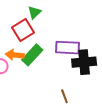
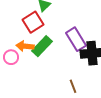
purple rectangle: (68, 48) -> (76, 39), turned 55

